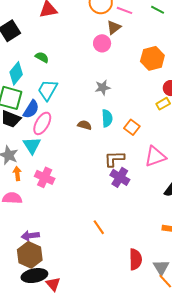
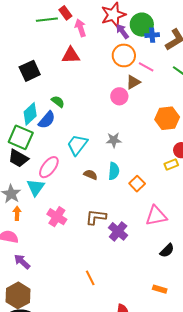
cyan trapezoid: (48, 90) -> (77, 145), moved
blue semicircle: (31, 109) -> (47, 120), moved
brown L-shape: (114, 159) -> (96, 217), moved
pink cross: (45, 177) -> (57, 217), moved
purple arrow: (30, 236) -> (22, 262), moved, turned 42

